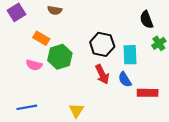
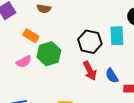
cyan rectangle: (130, 55) -> (117, 36), moved
pink semicircle: (34, 65) -> (24, 62), turned -42

